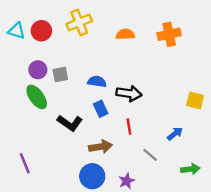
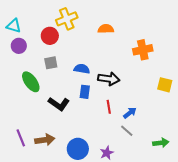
red circle: (41, 31) -> (50, 36), moved
orange cross: (169, 34) -> (143, 50), moved
purple circle: (38, 70) -> (19, 46), moved
blue rectangle: (101, 109) -> (85, 92), turned 32
blue arrow: (175, 134) -> (130, 113), moved
brown arrow: (101, 147) -> (45, 140), moved

